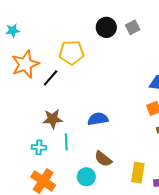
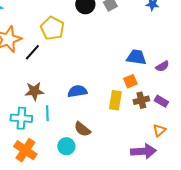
yellow pentagon: (72, 53) -> (52, 28), turned 30
cyan cross: (39, 147) -> (21, 118), size x1.5
yellow rectangle: (138, 173) -> (115, 100), moved

